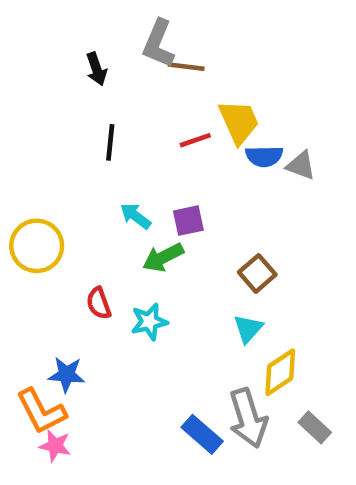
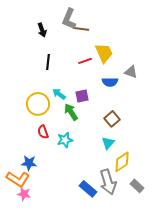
blue semicircle: (264, 156) -> (110, 82), moved
yellow circle: (37, 246) -> (38, 104), moved
green arrow: (163, 257) -> (71, 112), turned 84
orange L-shape: (41, 411) -> (18, 179), turned -30

